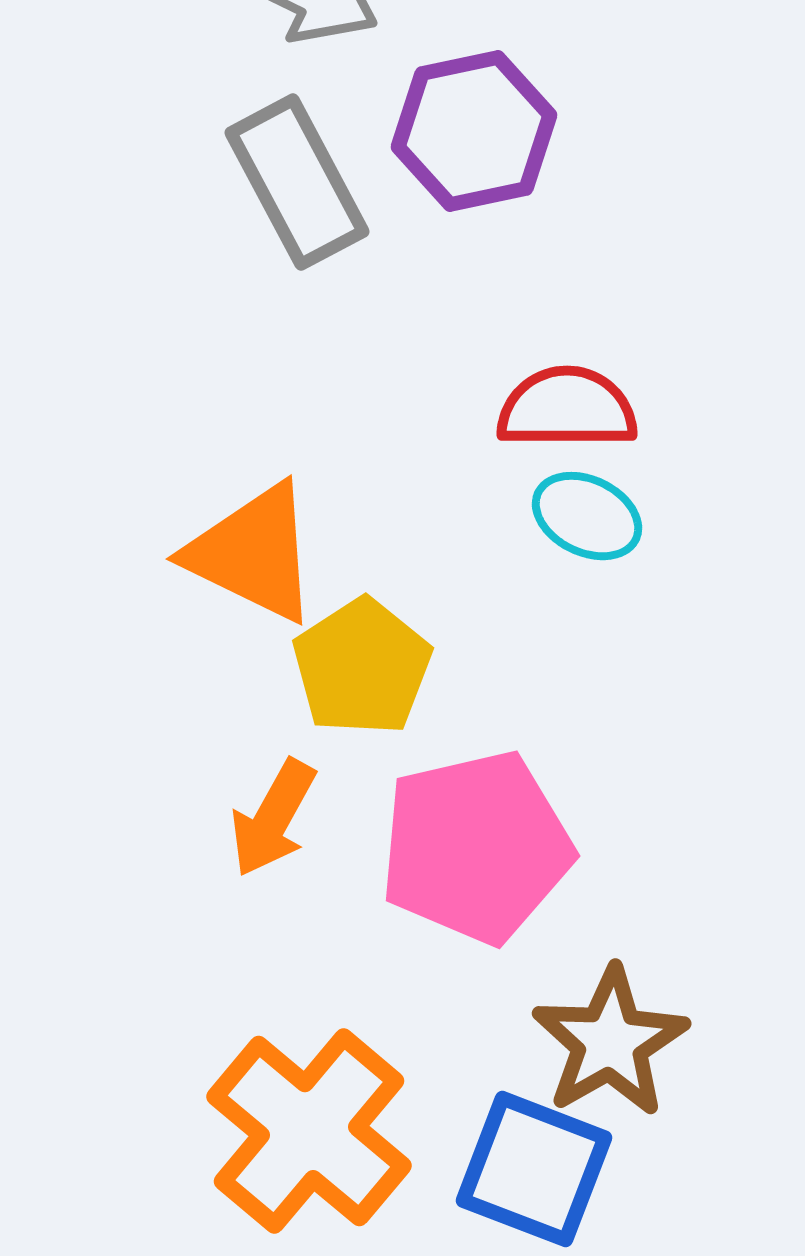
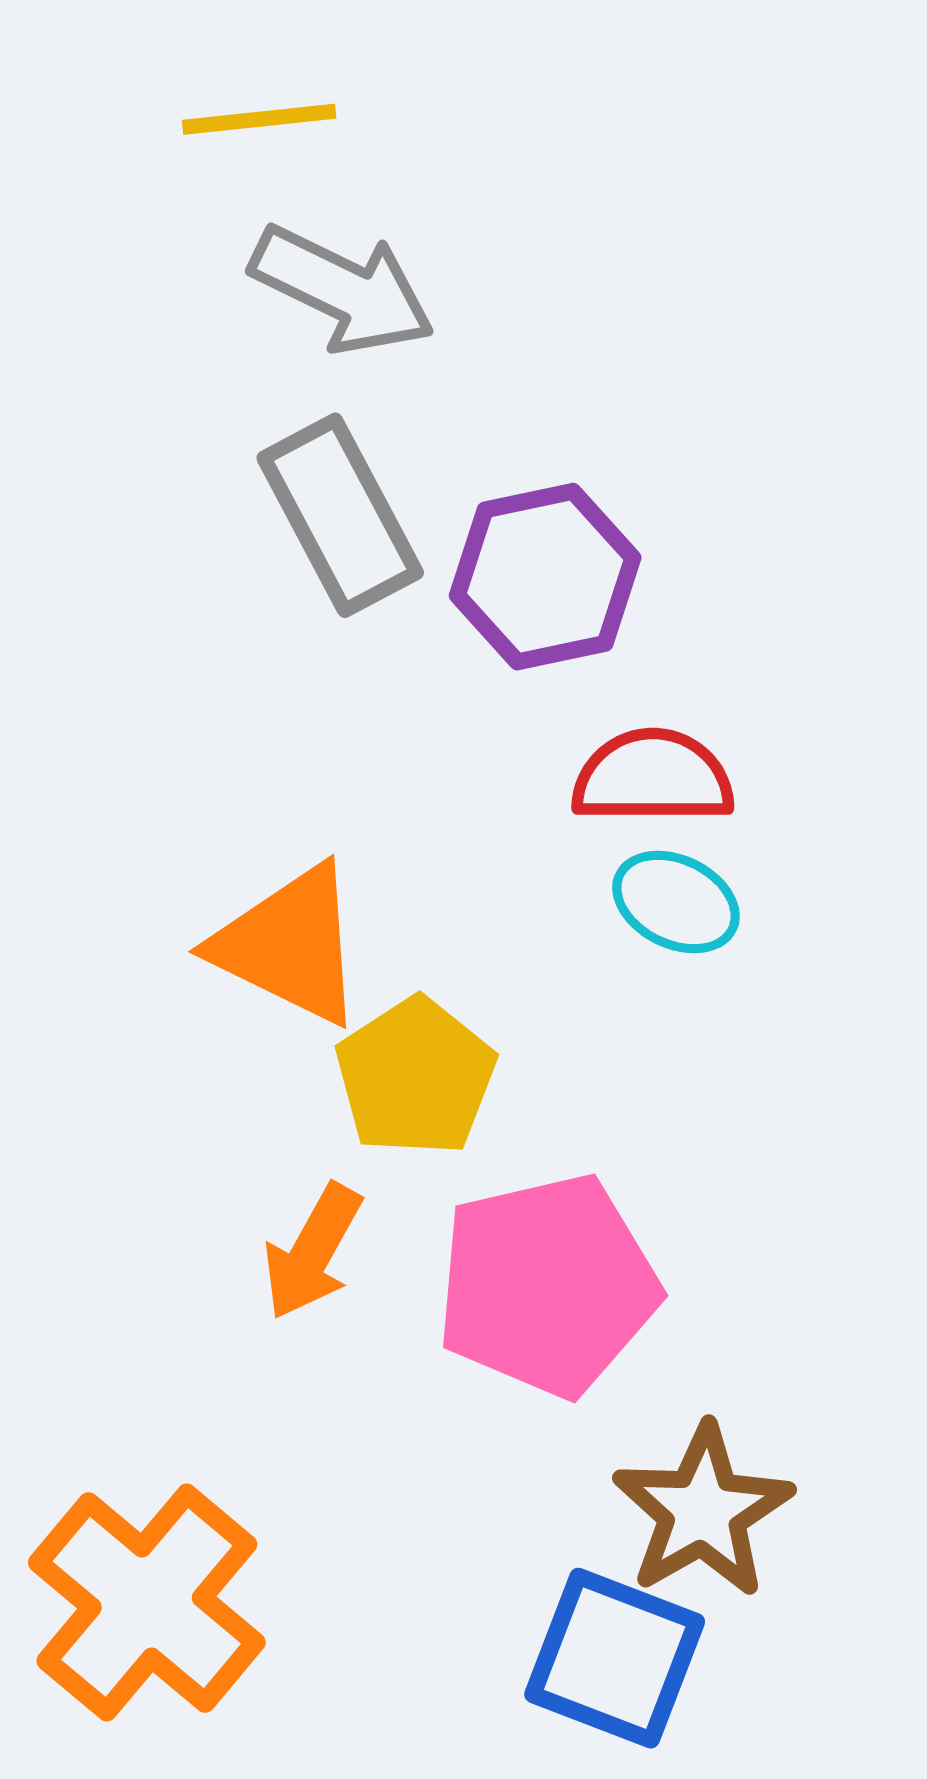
purple hexagon: (474, 131) -> (545, 577), moved
orange cross: (309, 1131) -> (147, 1603), moved

